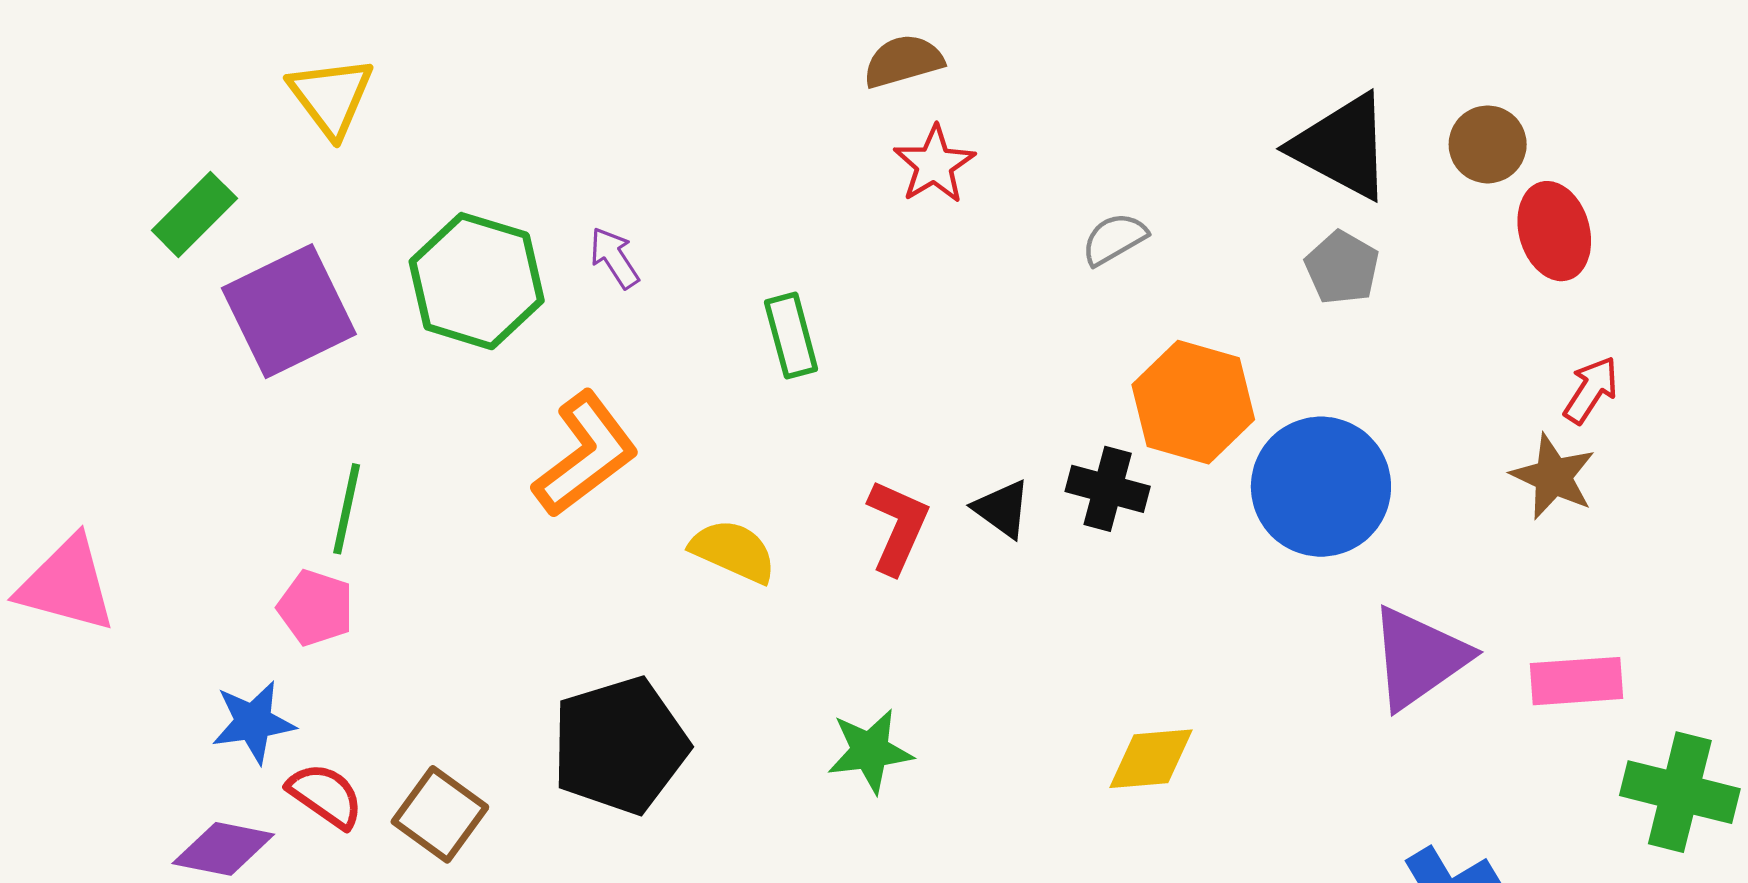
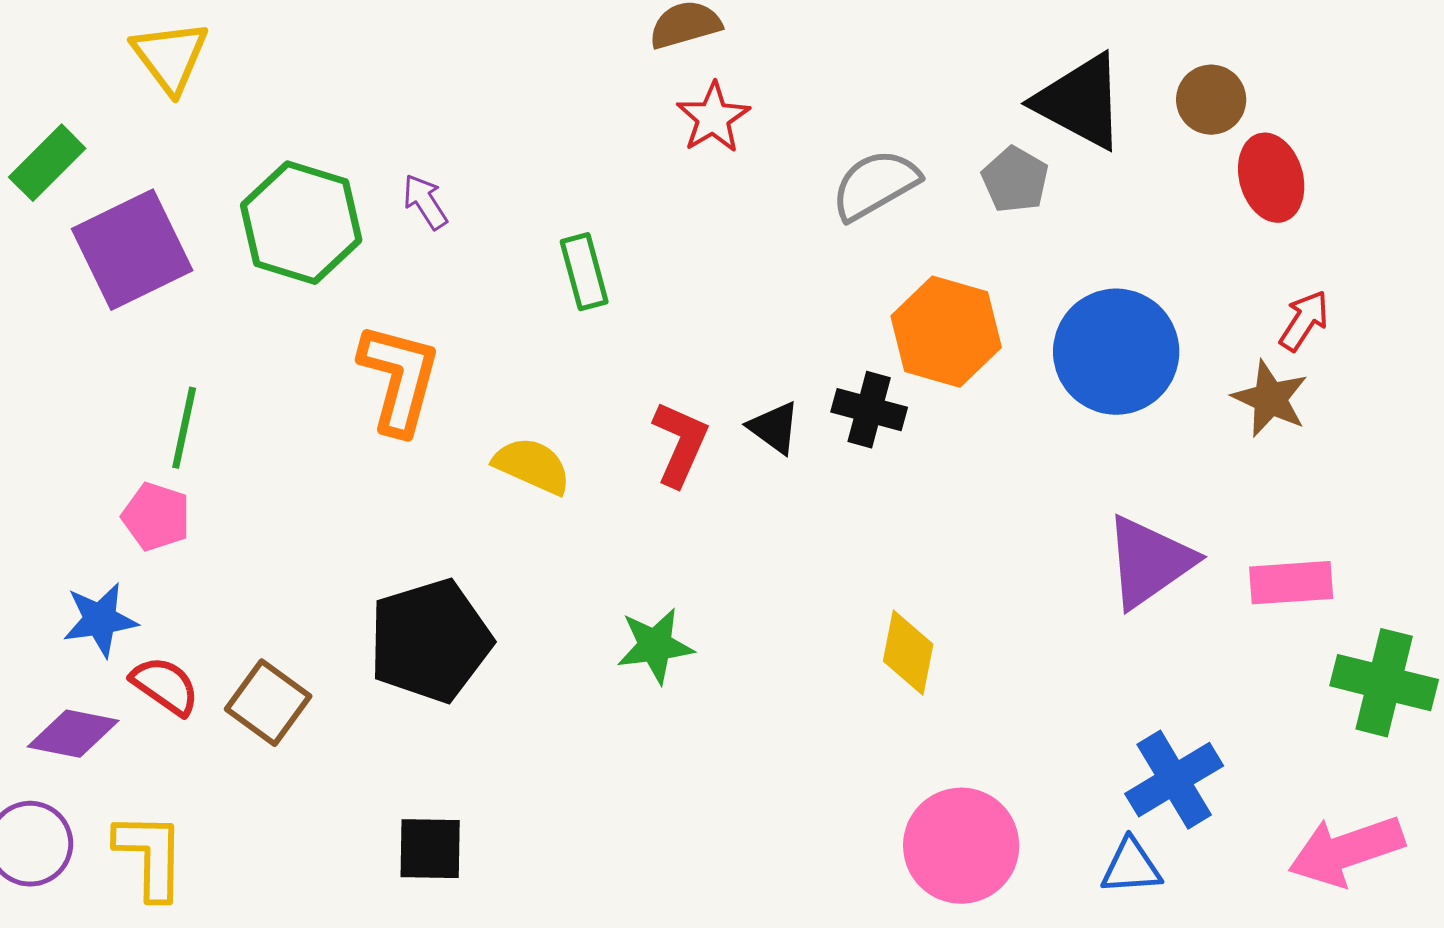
gray semicircle: (1114, 239) -> (875, 185), size x1.5
gray pentagon: (1342, 268) -> (1015, 180), moved
orange L-shape: (585, 454) -> (399, 379), turned -38
blue circle: (1321, 487) -> (1116, 352), moved
yellow diamond: (1151, 759) -> (908, 653), turned -74

